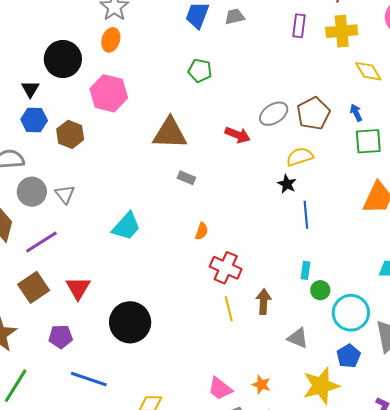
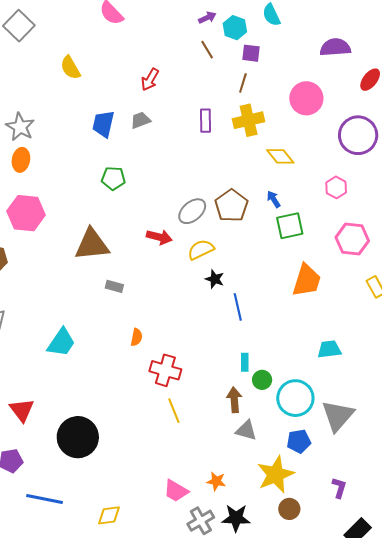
yellow semicircle: (300, 157) -> (201, 250), moved
brown arrow: (263, 302) -> (234, 400), moved
blue pentagon: (348, 356) -> (299, 441), turned 30

